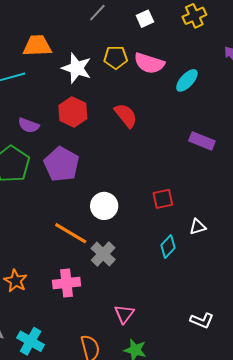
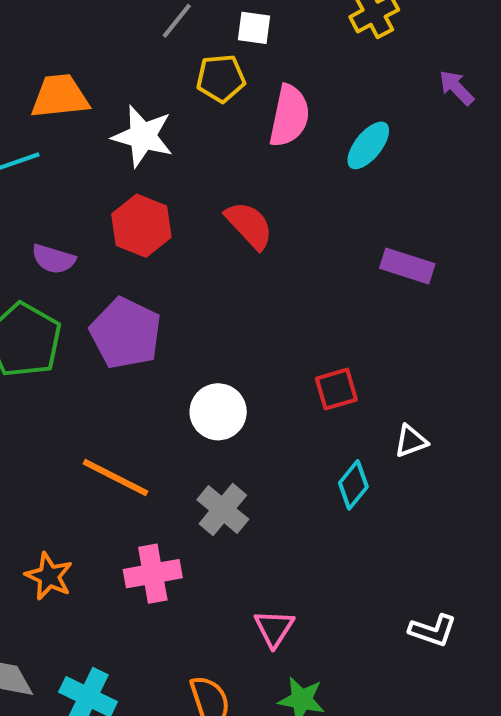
white square: (145, 19) -> (254, 28), moved, turned 36
yellow pentagon: (116, 57) -> (221, 78), moved
pink semicircle: (149, 63) -> (289, 116), turned -92
orange line: (71, 233) -> (115, 477), moved

